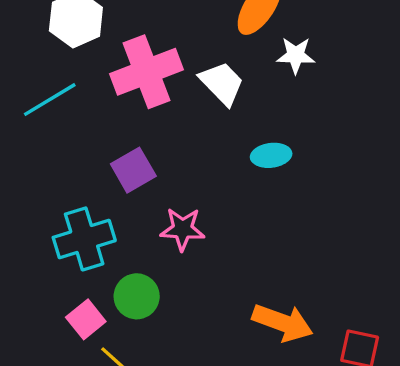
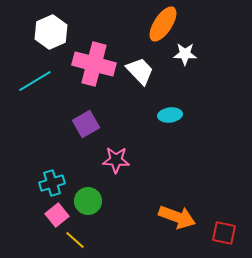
pink cross: (146, 72) -> (94, 64), turned 36
cyan cross: (84, 239) -> (52, 183), moved, size x0.7

